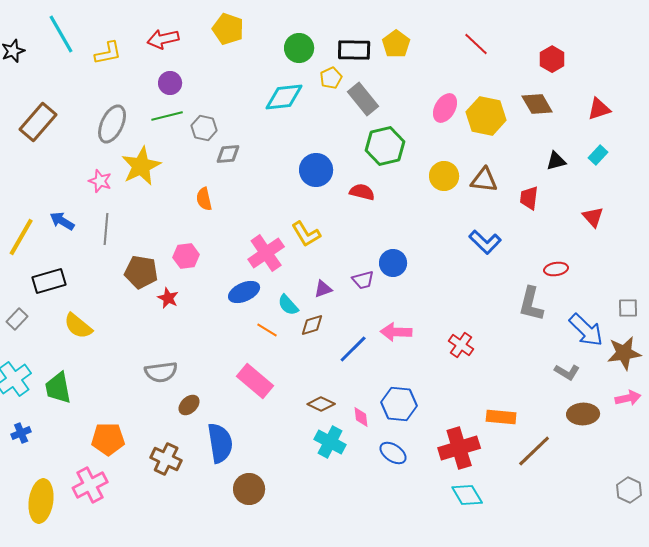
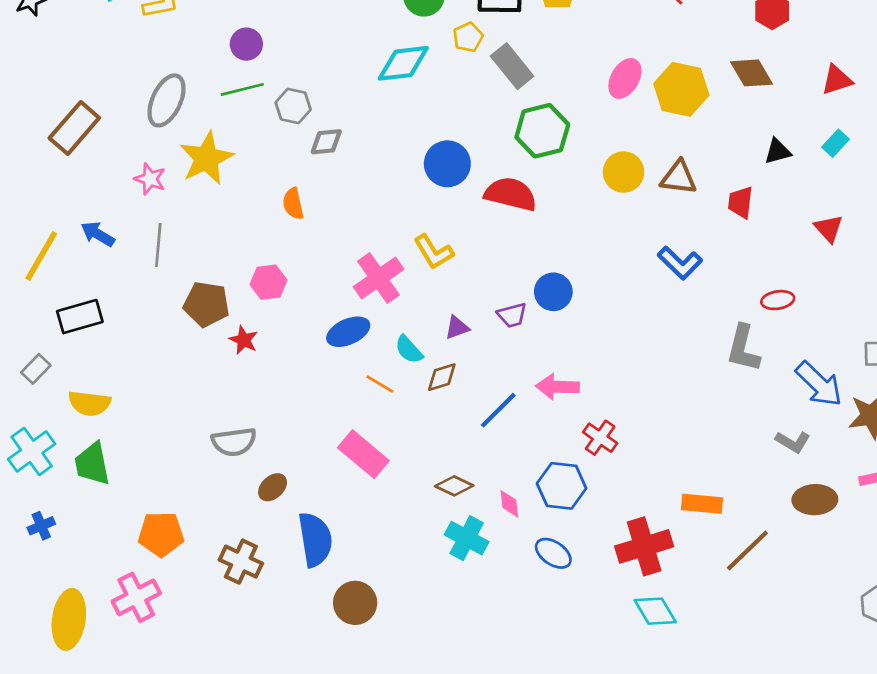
brown rectangle: (38, 122) -> (74, 128), moved
red semicircle: (362, 192) -> (511, 194), size x1.5
yellow semicircle: (78, 326) -> (89, 403), moved, turned -32
red cross: (461, 345) -> (600, 438), moved

